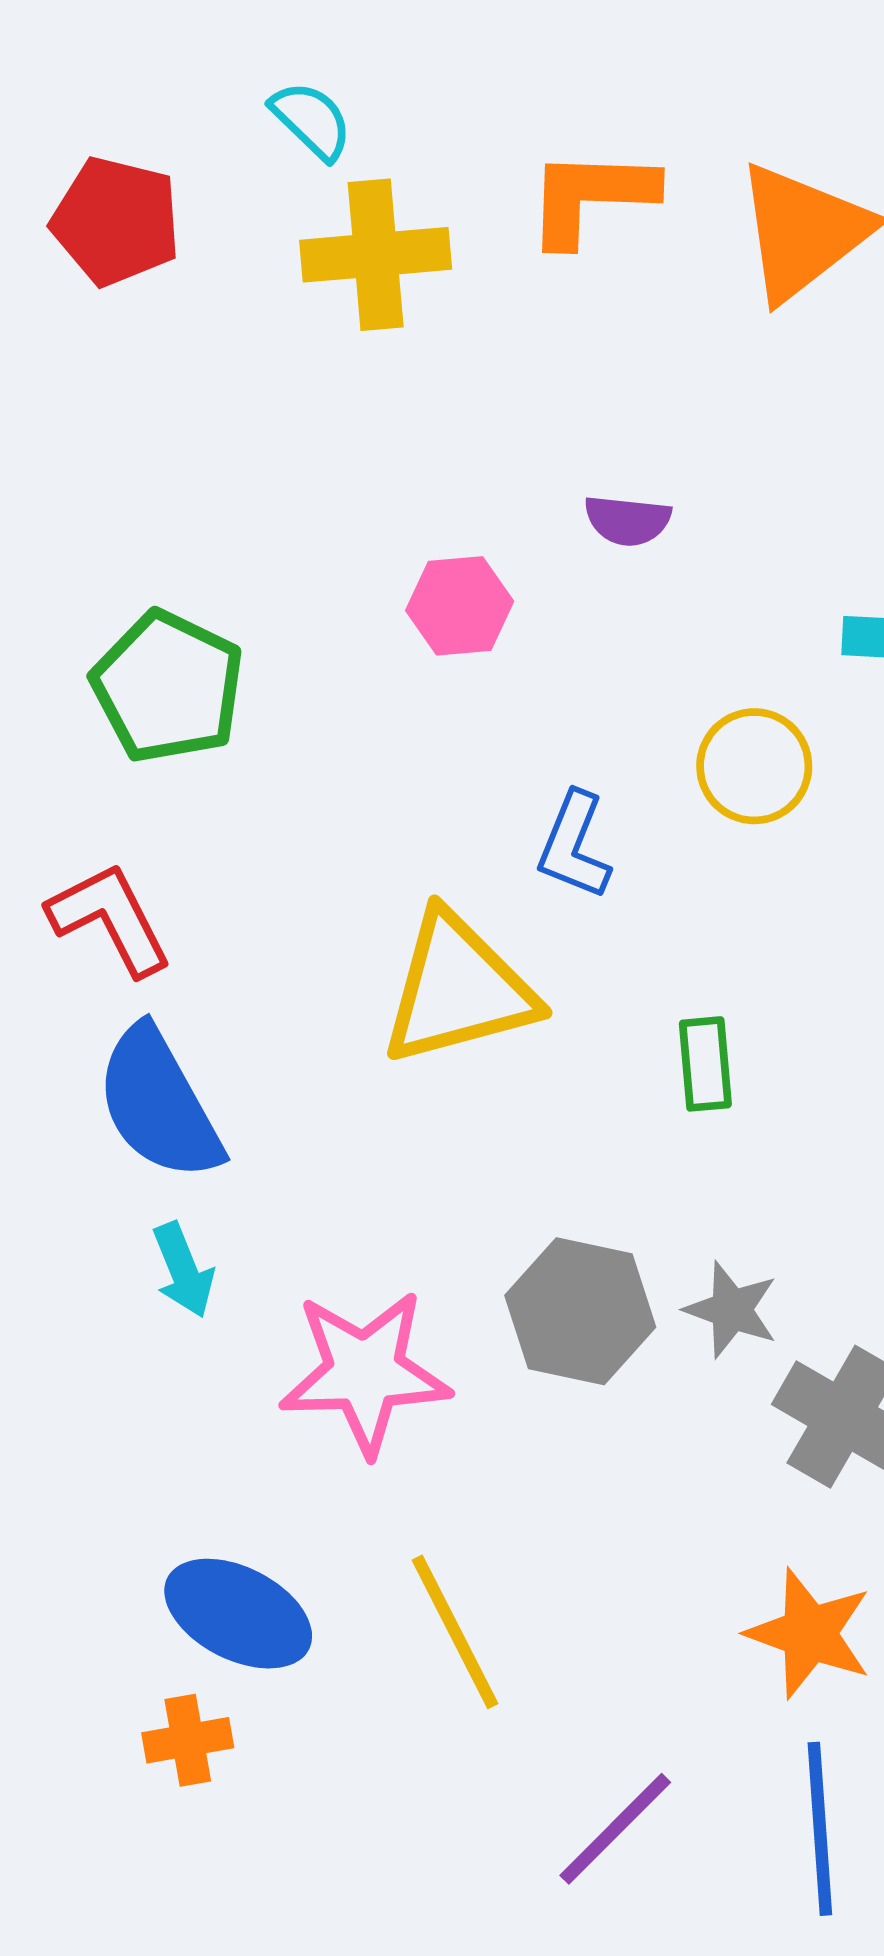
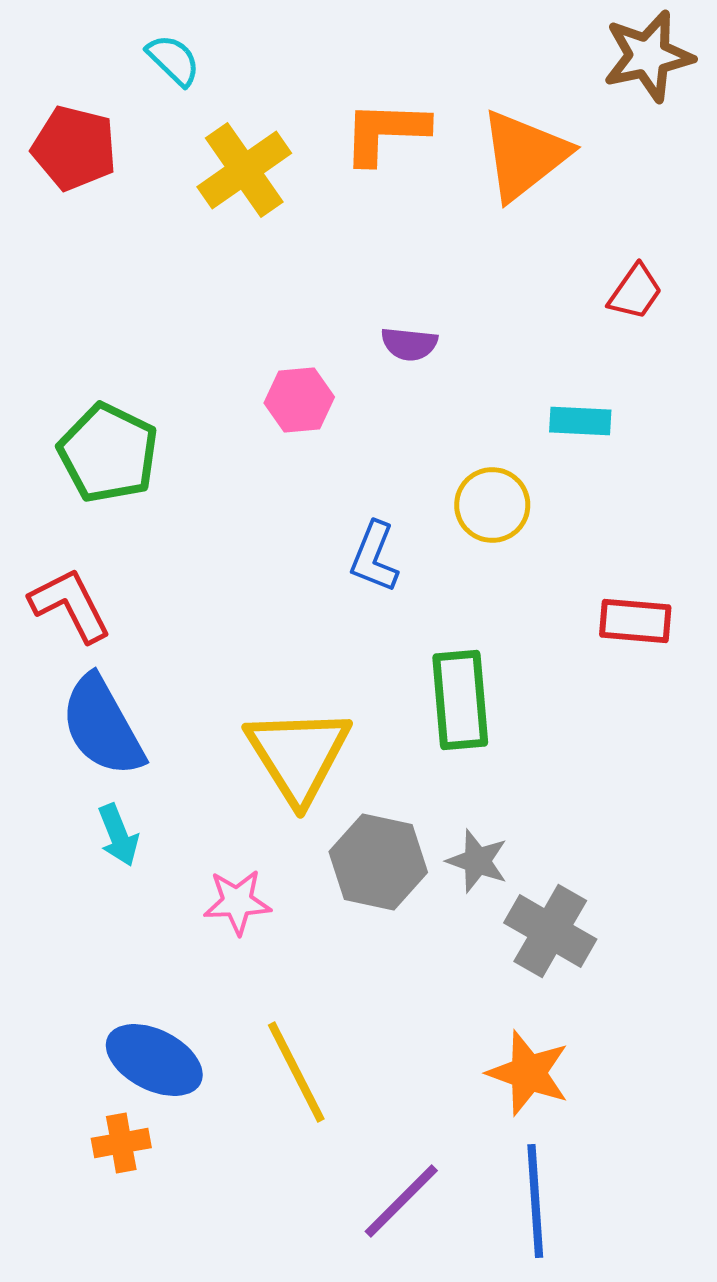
cyan semicircle: (311, 120) -> (173, 60), moved
yellow cross: (376, 255) -> (244, 170), turned -30
yellow triangle: (458, 989) -> (298, 755), moved, turned -47
green rectangle: (705, 1064) -> (460, 700), size x1.6
pink star: (365, 1372) -> (237, 902), size x0.6

